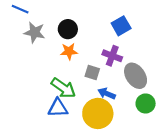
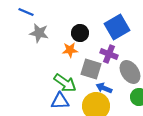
blue square: (121, 26) -> (117, 27), size x1.4
black circle: (68, 29) -> (80, 33), moved
gray square: (92, 72) -> (91, 69), size x1.5

